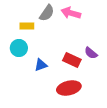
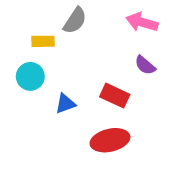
pink arrow: (71, 13) -> (142, 22), moved
purple semicircle: (91, 53) -> (145, 65), moved

